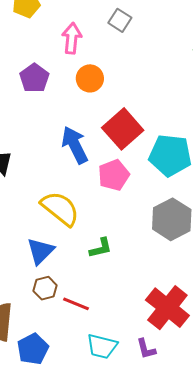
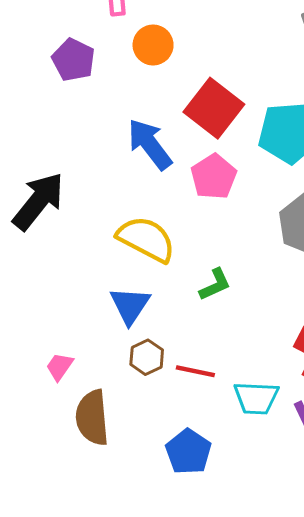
cyan trapezoid: (102, 346) -> (256, 398), moved
blue pentagon: (33, 349) -> (188, 452), moved

